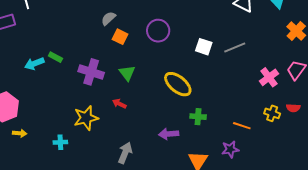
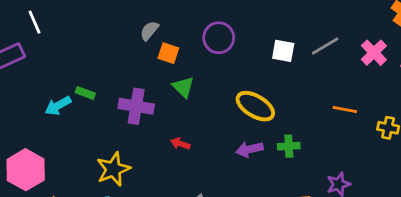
green triangle: (127, 73) -> (183, 87), moved
pink cross: (269, 77) -> (374, 53), moved
yellow star: (86, 118) -> (113, 169), moved
orange line: (242, 126) -> (345, 109), moved
purple arrow: (169, 134) -> (249, 149), moved

